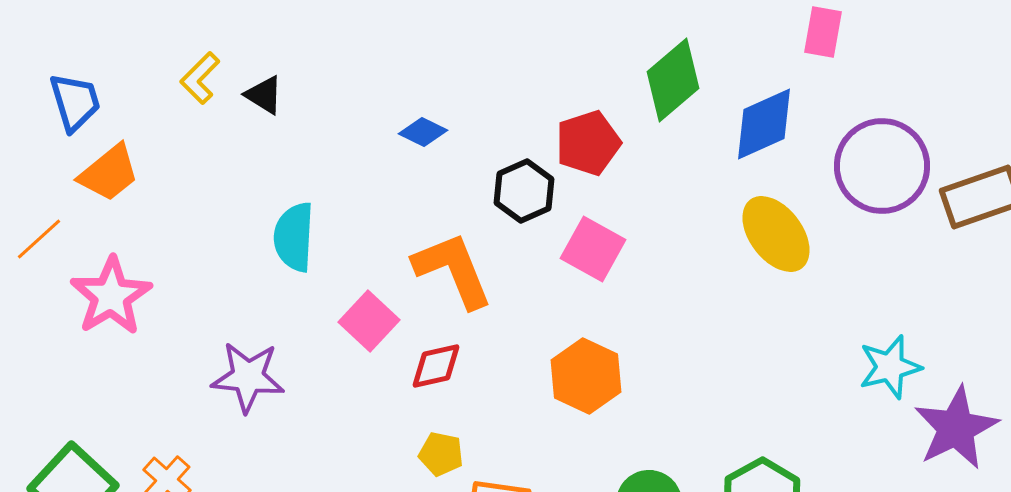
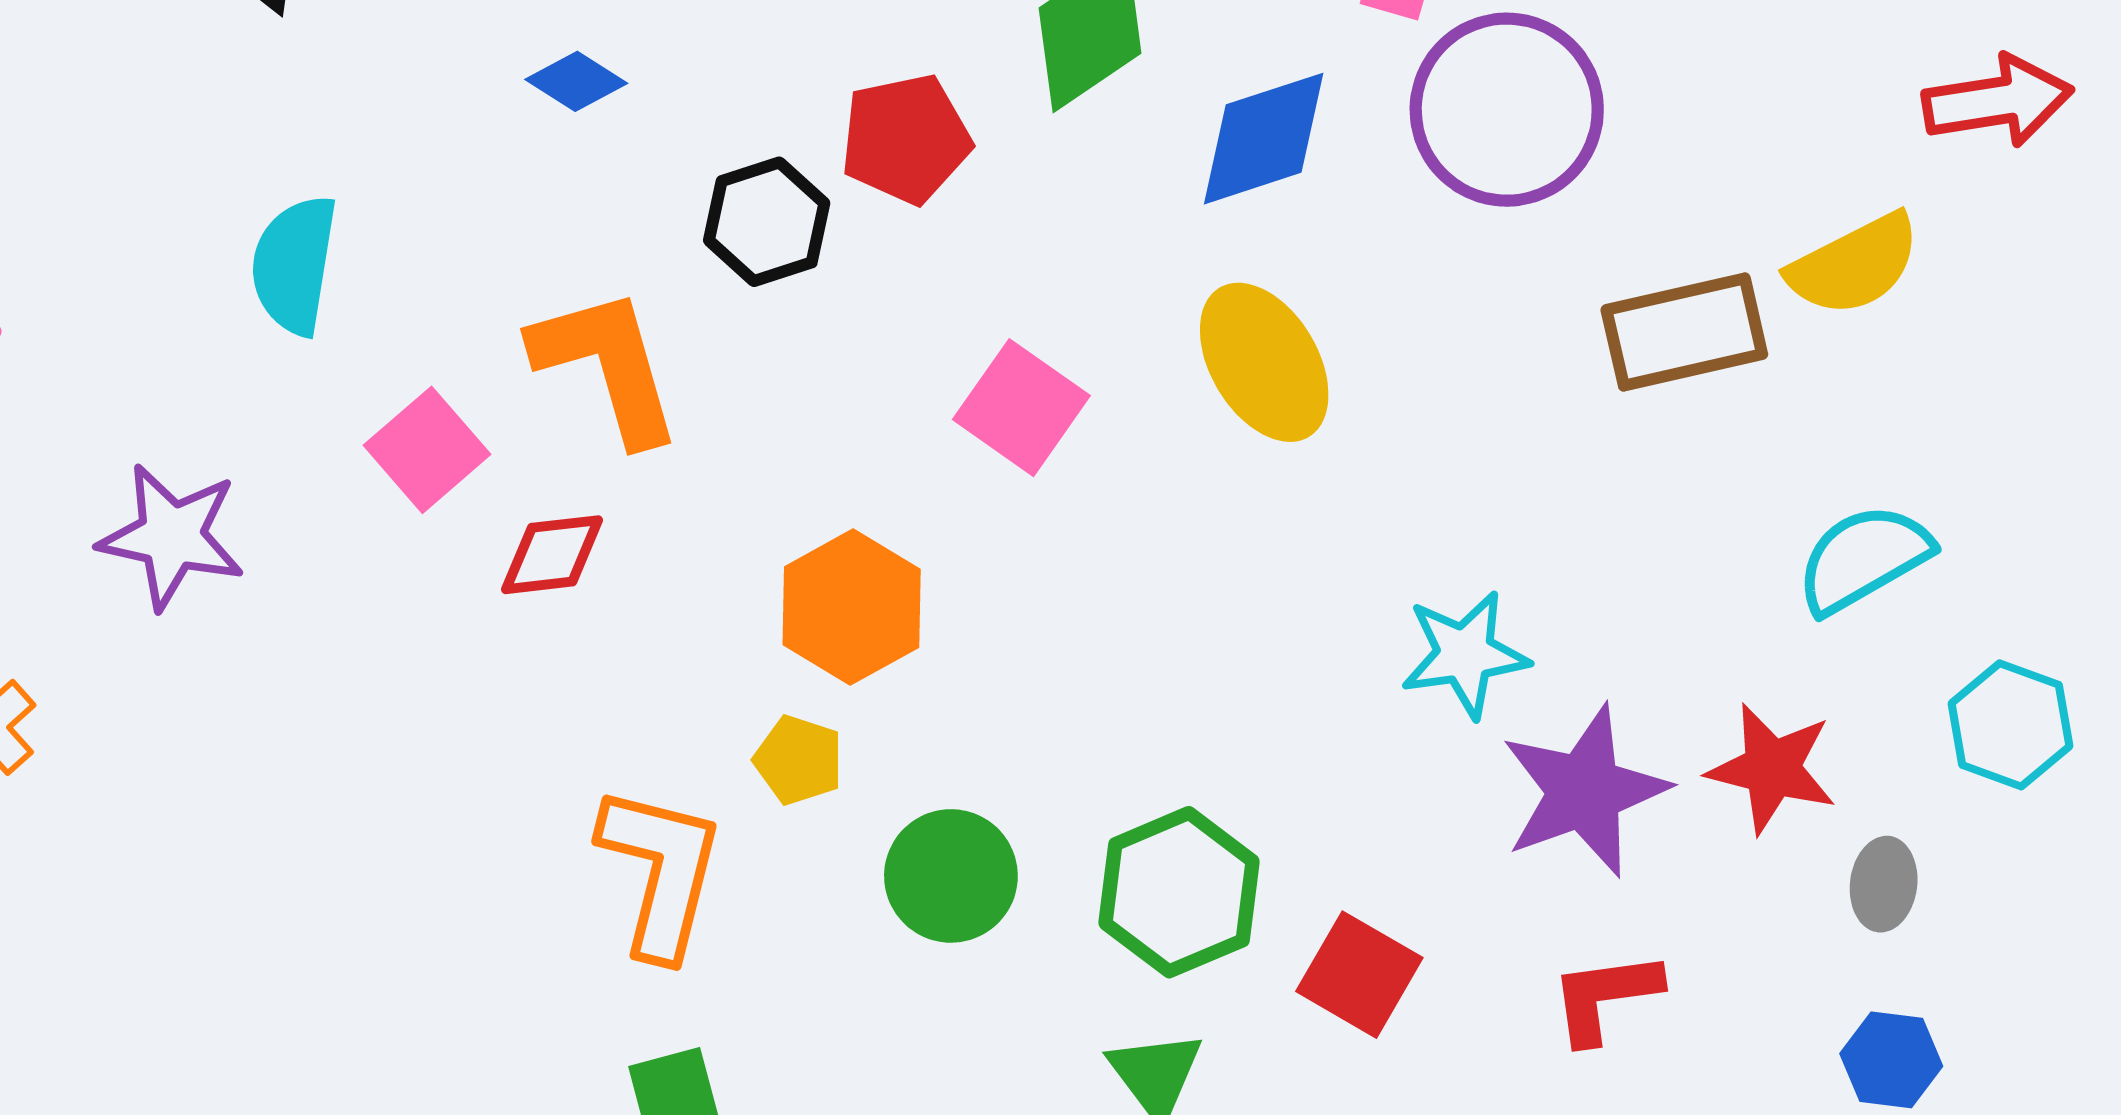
purple circle: (882, 166) -> (1507, 110), moved
pink square: (593, 249) -> (1021, 408), moved
yellow pentagon: (441, 454) -> (799, 760), moved

